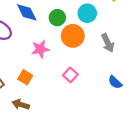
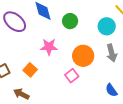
cyan circle: (87, 13) -> (107, 26), moved
orange circle: (73, 36) -> (83, 56), moved

